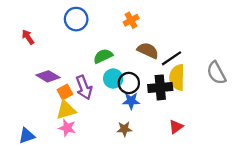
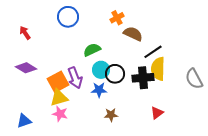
brown semicircle: (148, 50) -> (133, 34), moved
gray semicircle: (216, 73) -> (194, 79), moved
purple diamond: (48, 76) -> (26, 68), moved
orange square: (65, 92) -> (58, 82), size x1.5
blue star: (131, 101) -> (99, 90), moved

